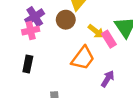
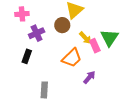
purple cross: (35, 17) -> (37, 33), moved
pink cross: (31, 31) -> (22, 14), moved

